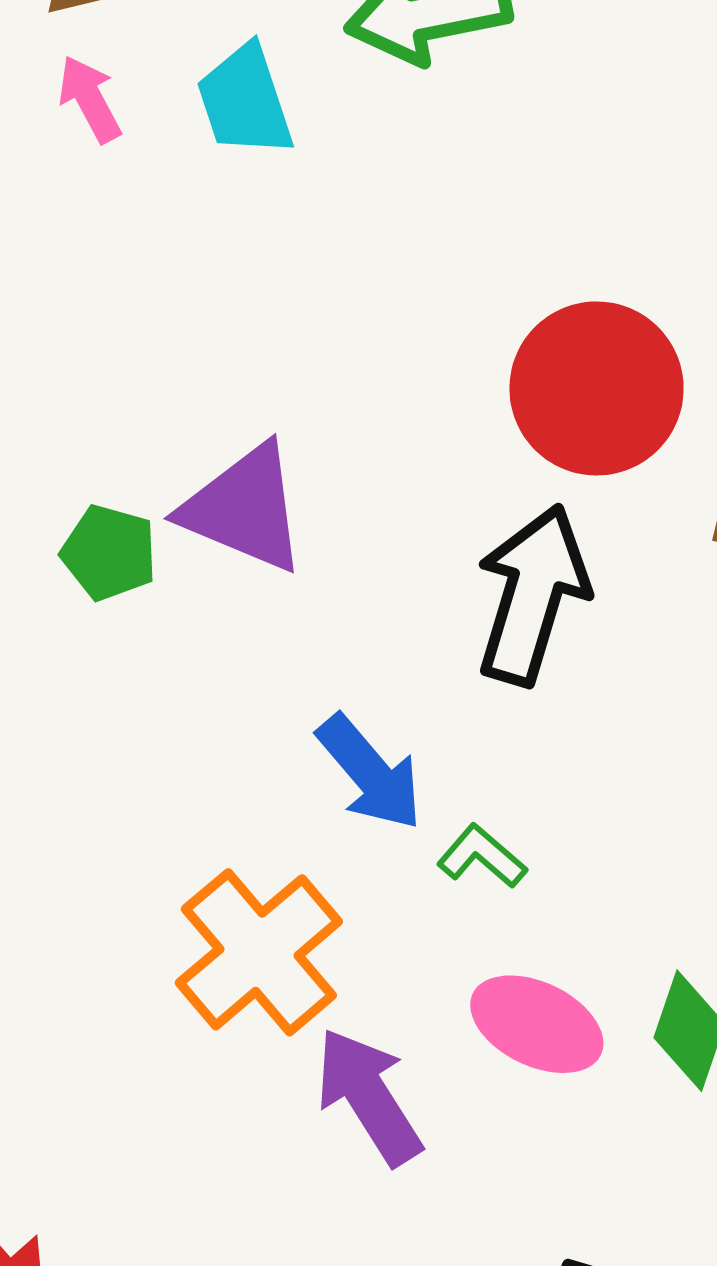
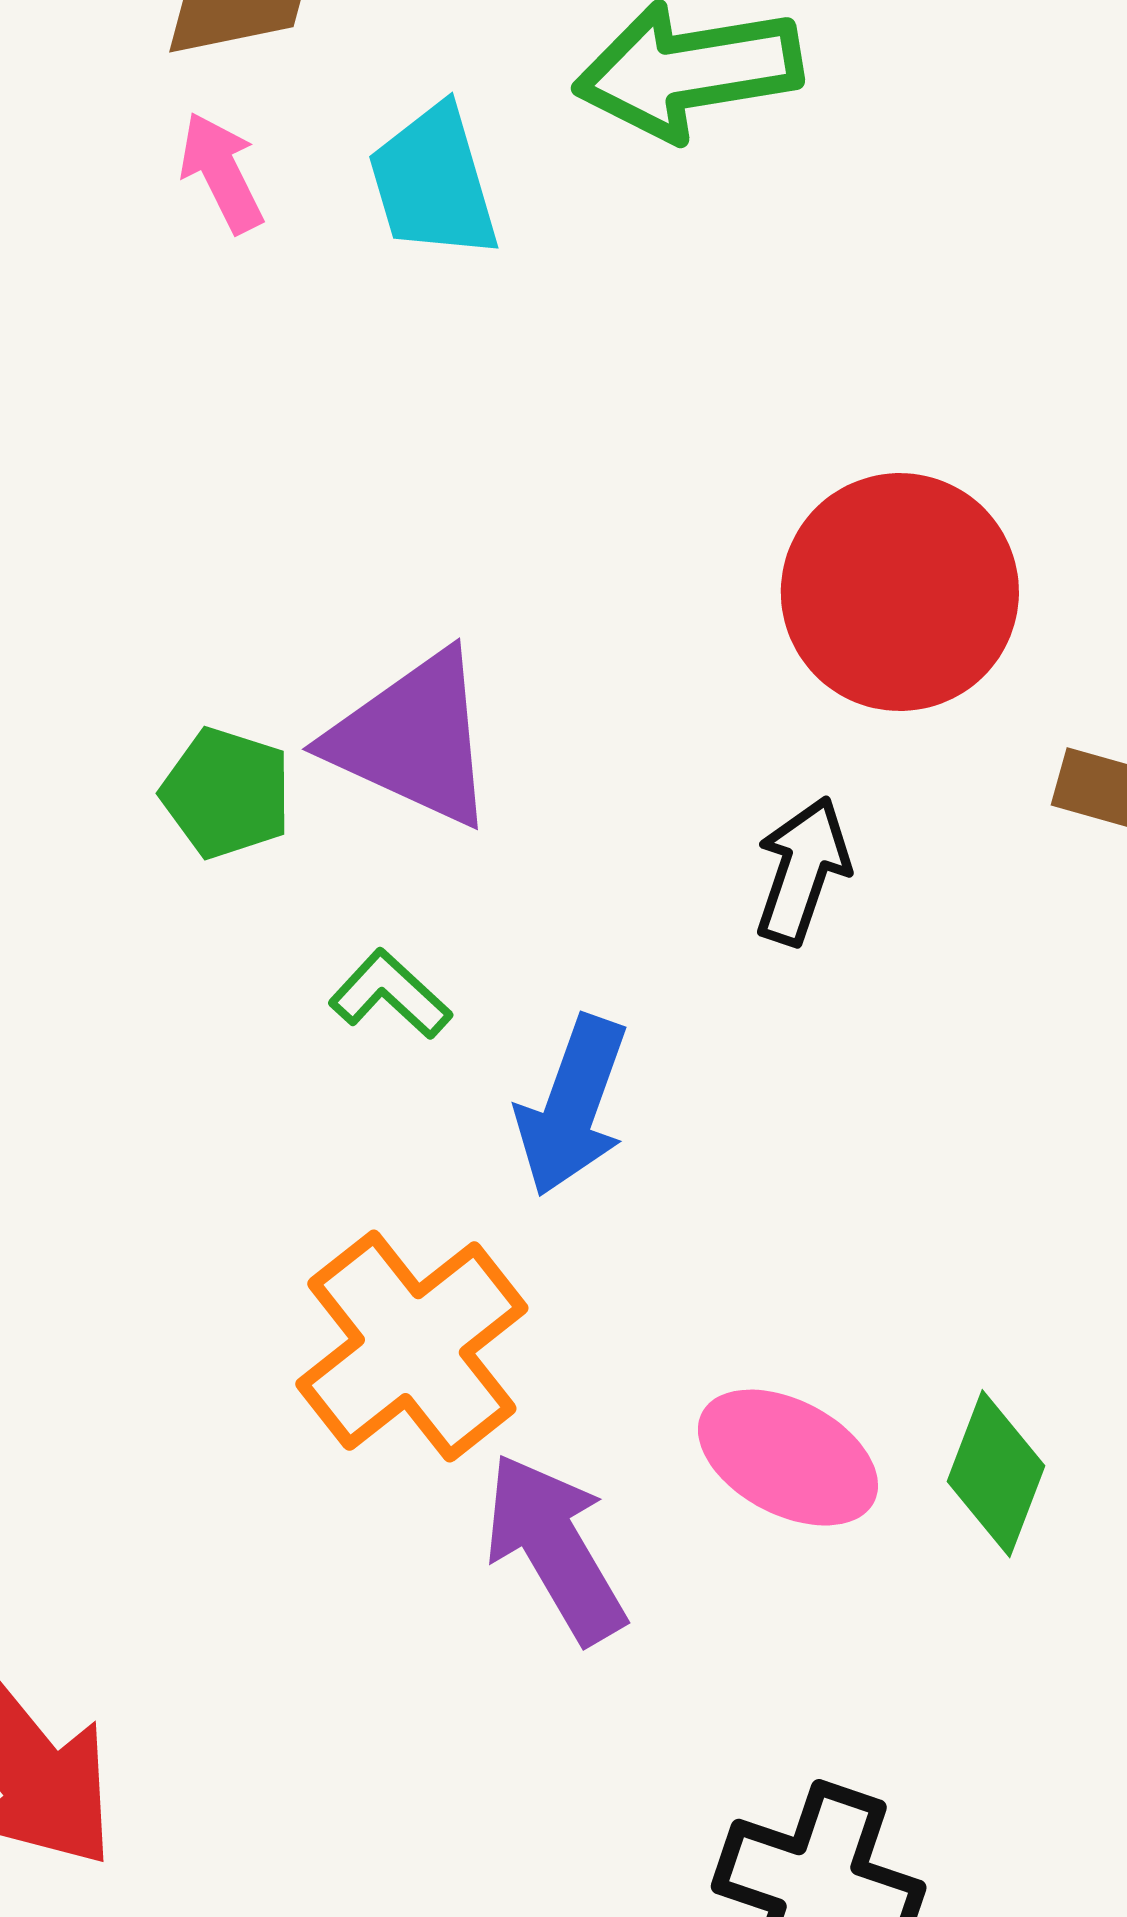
black arrow: (532, 595) -> (802, 871), size x0.6
blue arrow: (370, 773) -> (572, 1106), turned 58
green L-shape: (482, 856) -> (390, 994), moved

